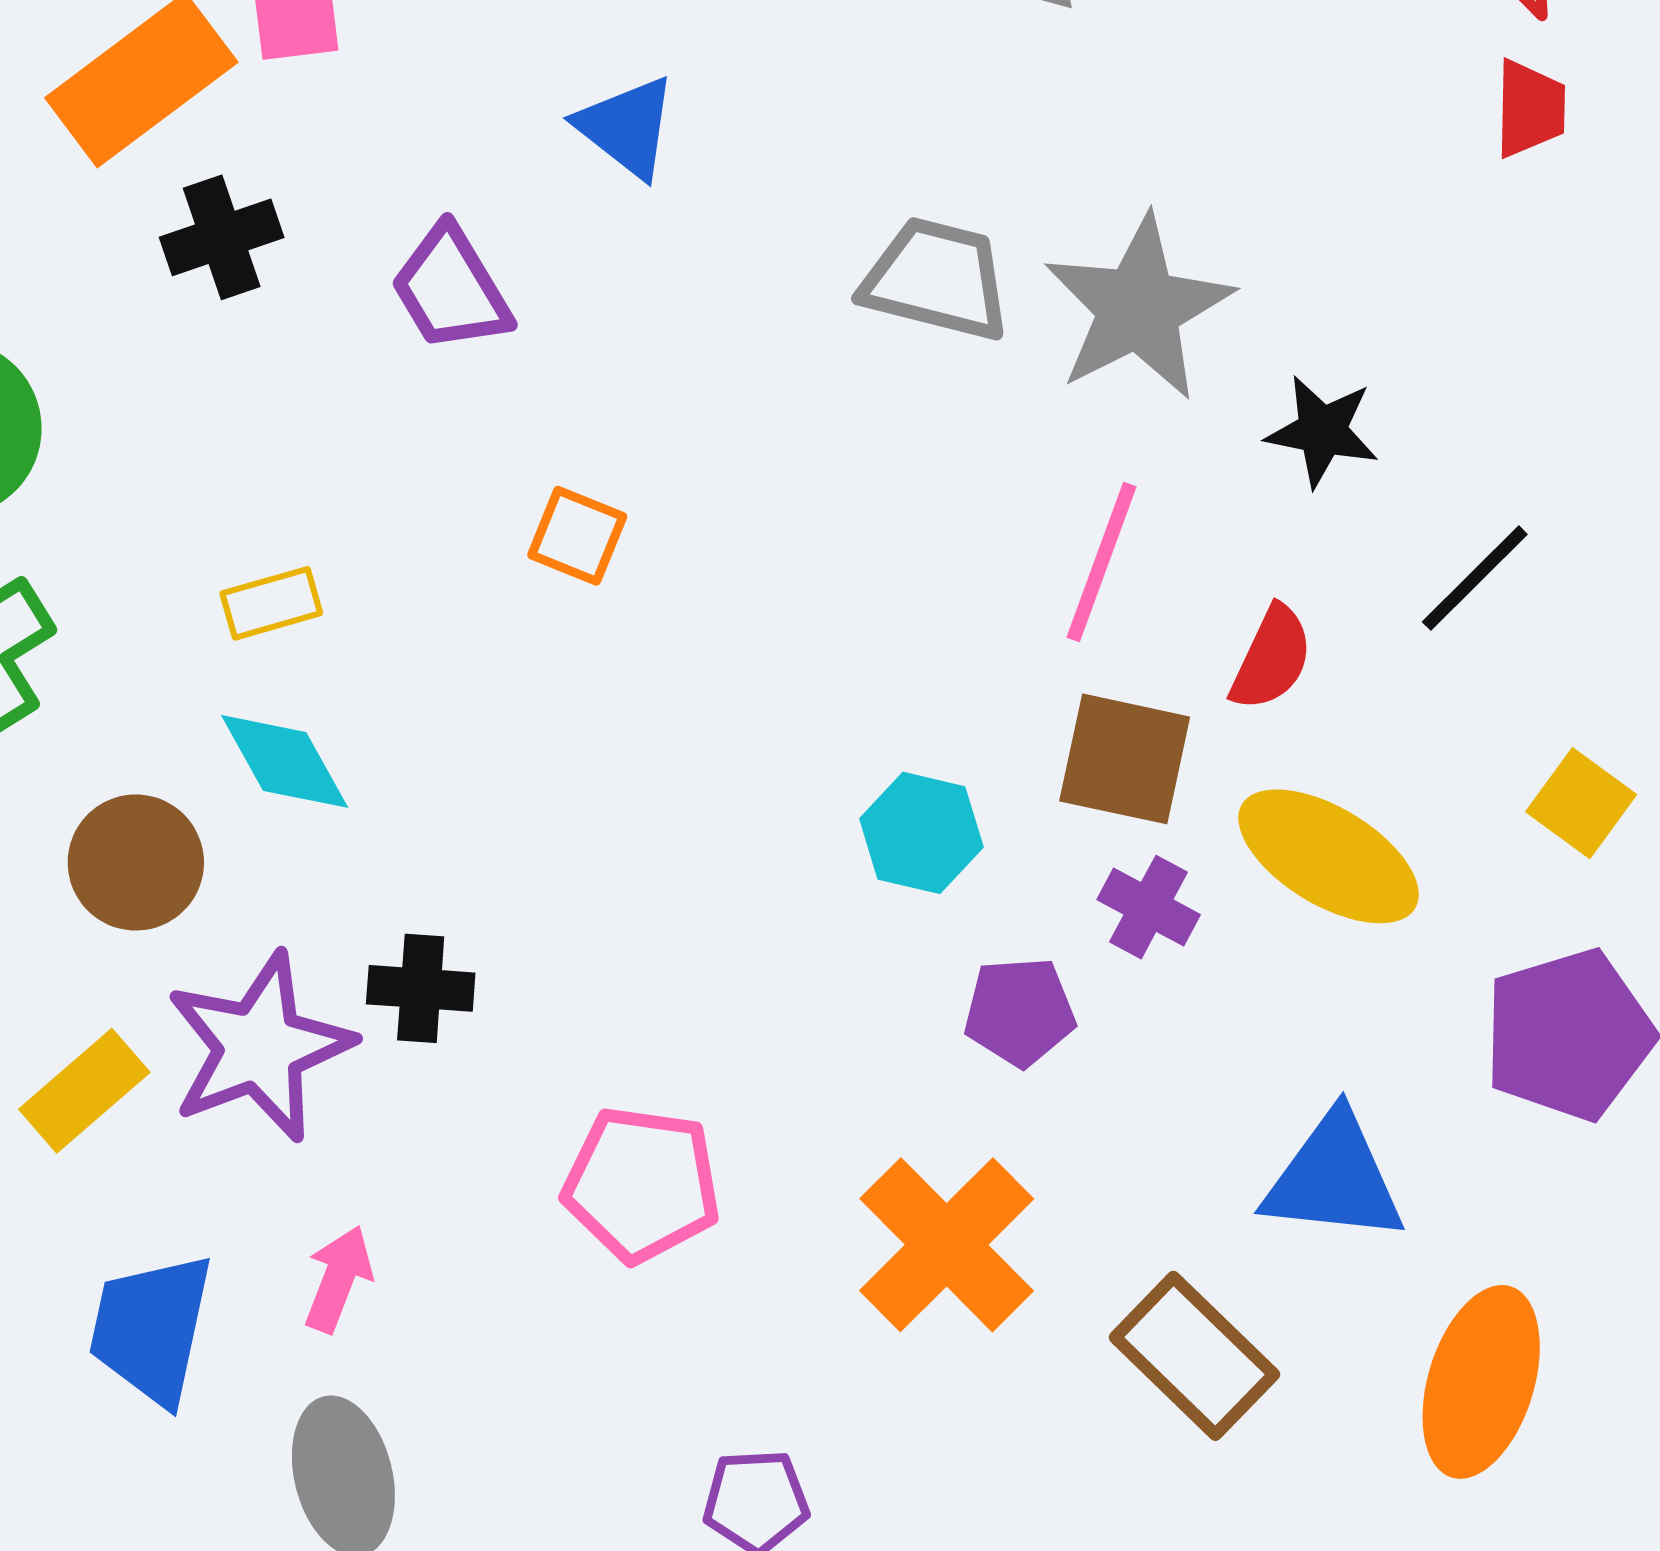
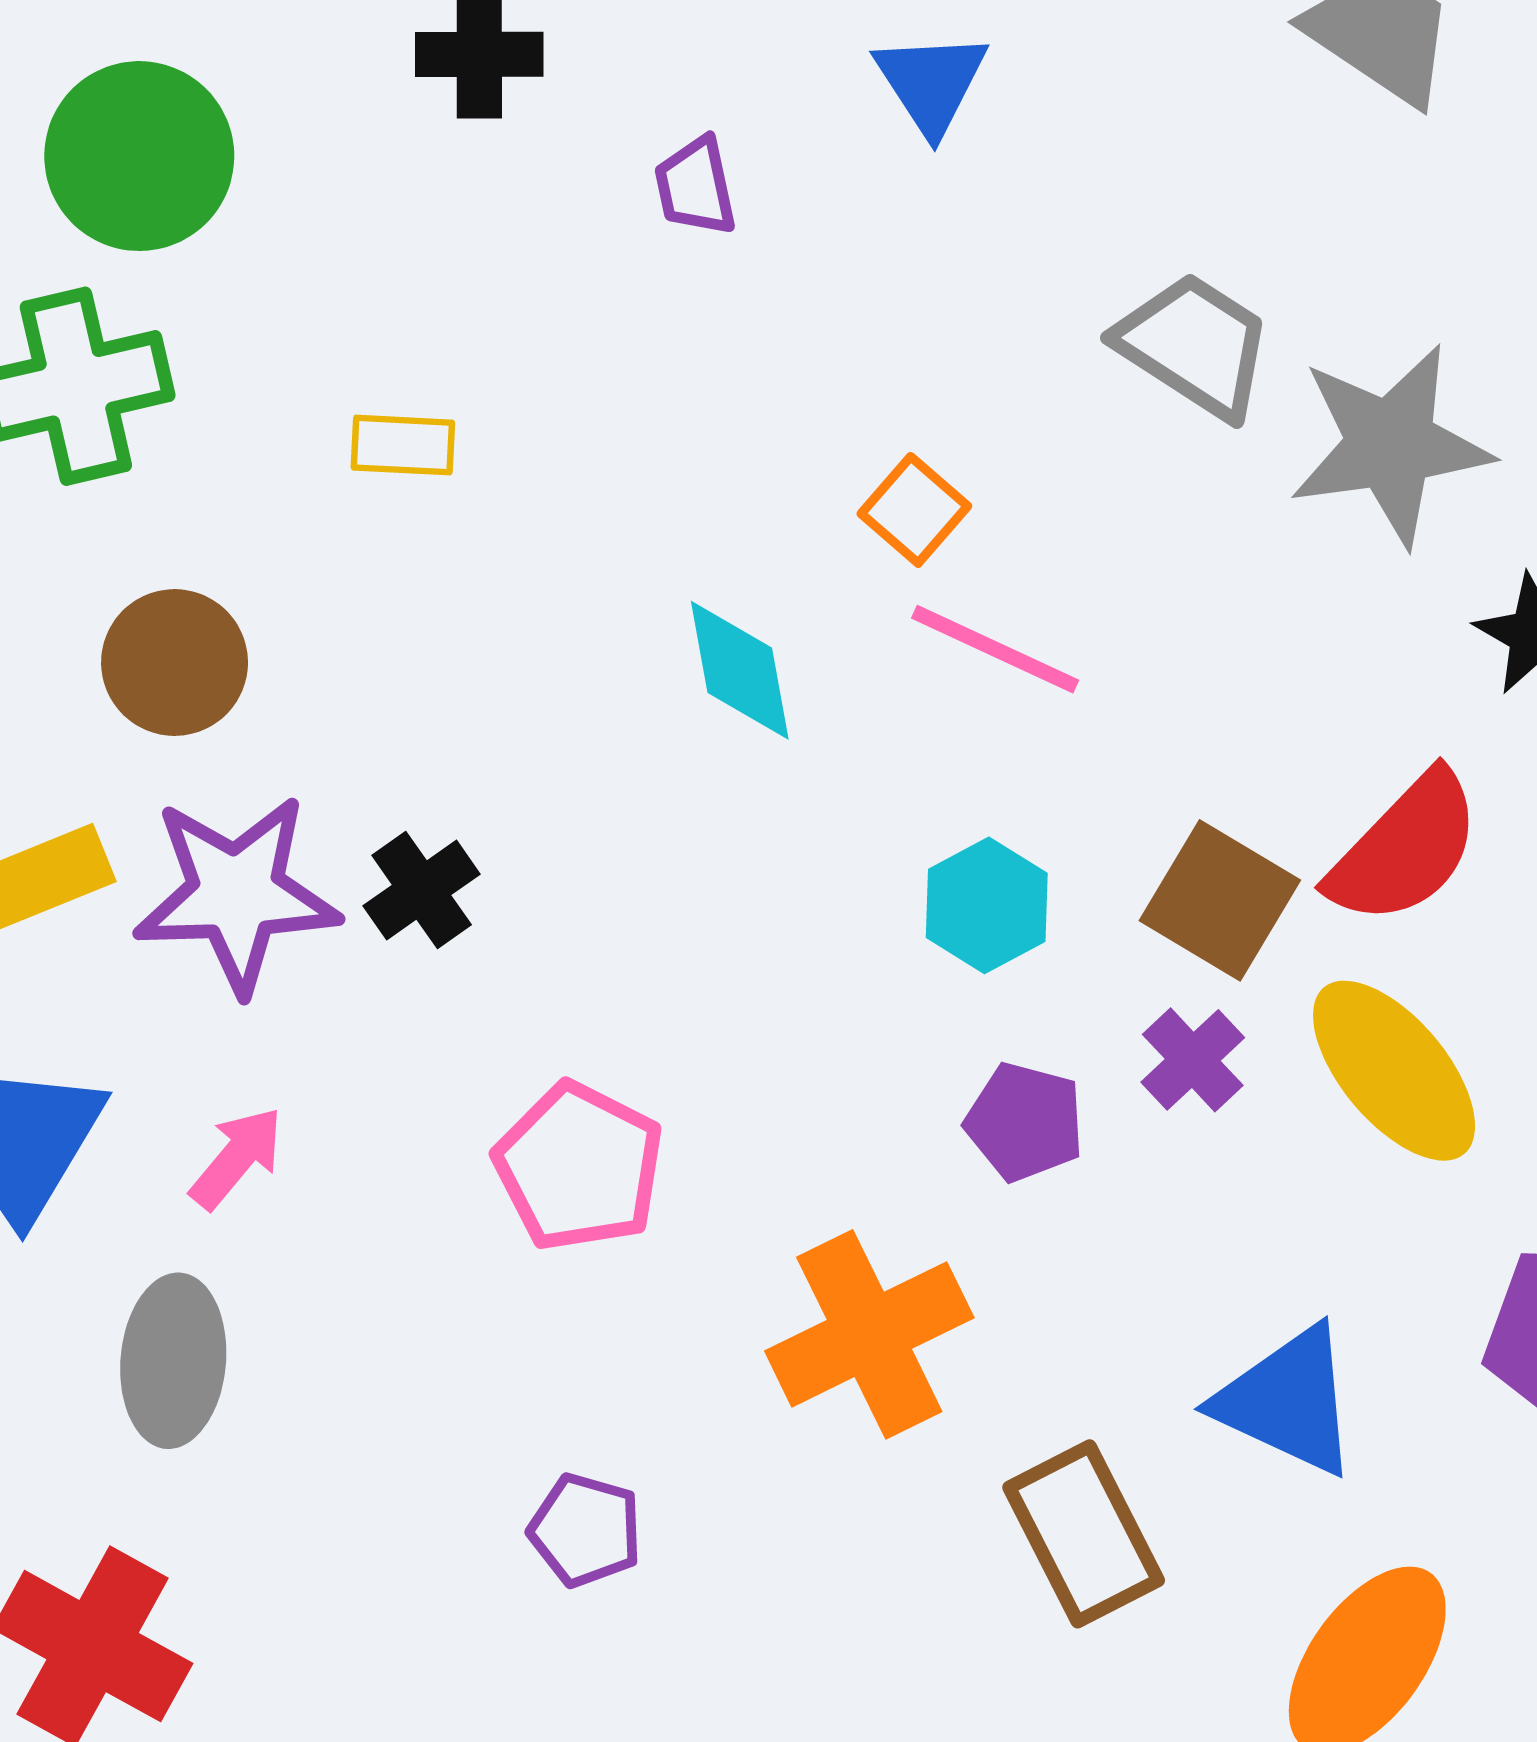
purple trapezoid: (451, 289) -> (695, 186), size x0.7
orange square: (577, 536) -> (914, 510), moved
pink line: (1102, 562) -> (995, 649), moved, turned 76
red semicircle: (1272, 658) -> (1405, 849), size x1.5
cyan diamond: (285, 761) -> (740, 670), moved
black cross: (421, 988) -> (422, 890), turned 32

